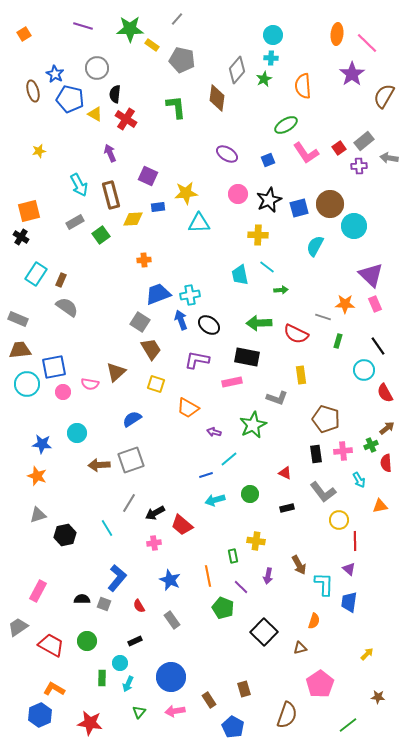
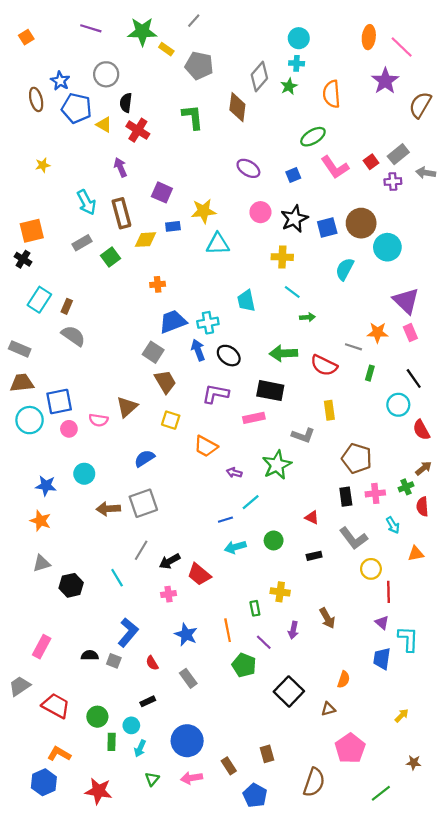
cyan trapezoid: (240, 275) -> (246, 301), moved
cyan L-shape: (324, 584) -> (408, 639), moved
green circle: (87, 641) -> (97, 717), moved

